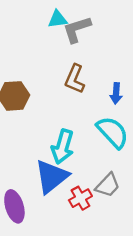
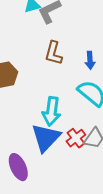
red cross: (80, 198) -> (76, 138), moved

